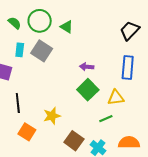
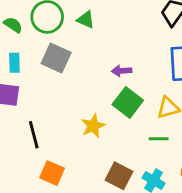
cyan rectangle: (20, 50) -> (14, 63), moved
yellow star: (52, 116) -> (93, 126), moved
green line: (106, 119) -> (159, 139), turned 32

